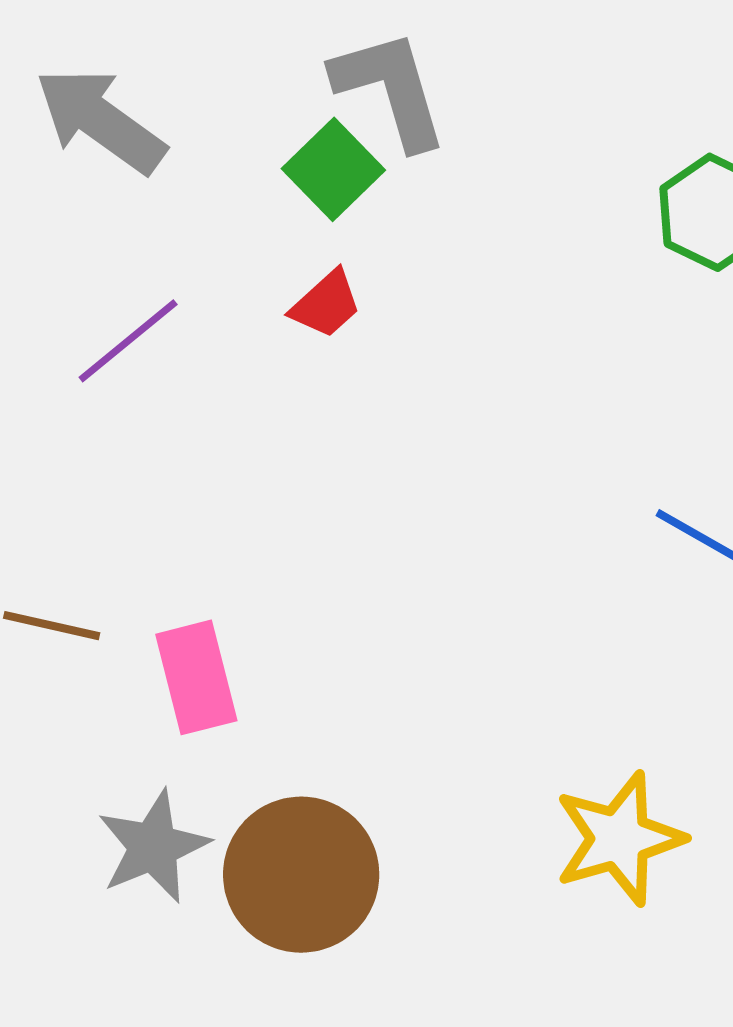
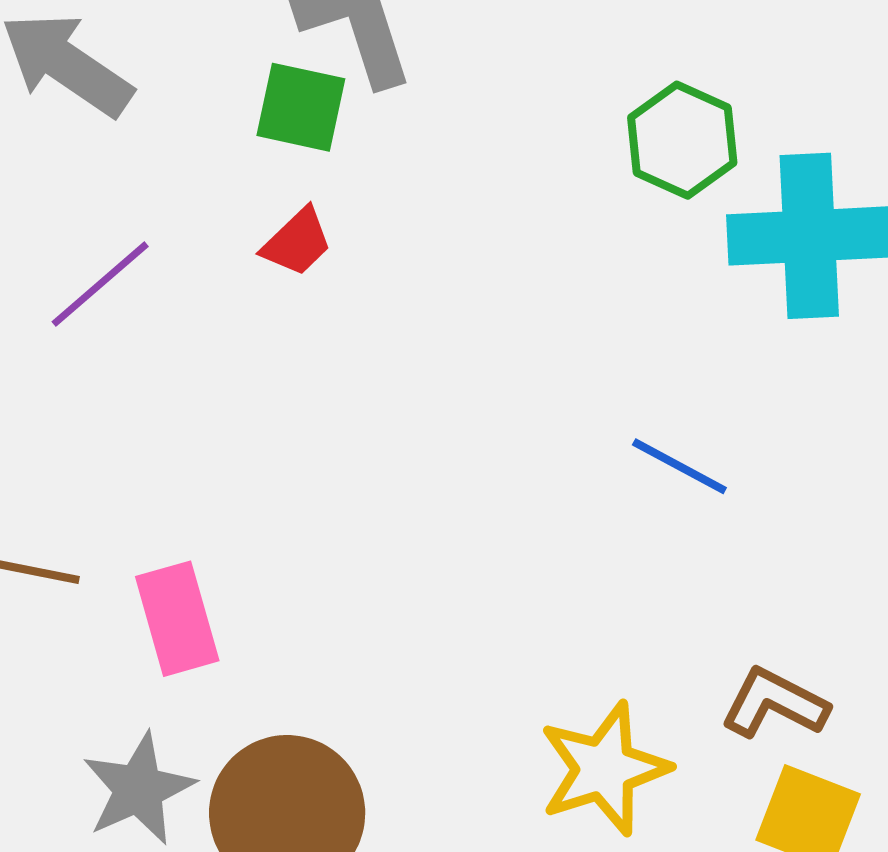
green square: (333, 169) -> (301, 107), turned -32

